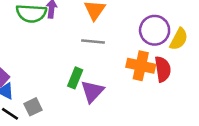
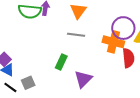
orange cross: (141, 66) -> (113, 42), moved
purple triangle: (92, 91) -> (83, 79), moved

